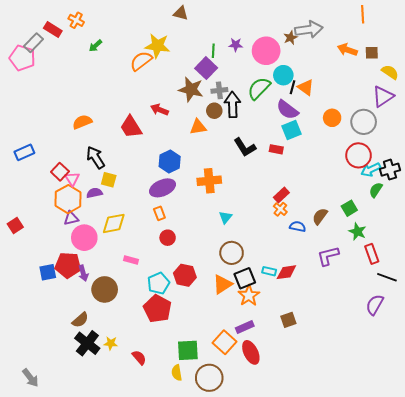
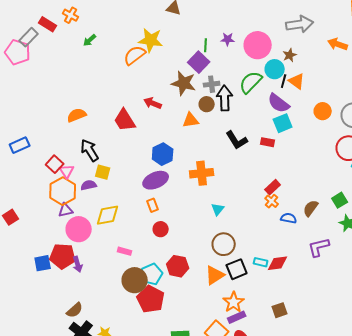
brown star: (290, 38) -> (290, 55), moved
brown circle: (105, 289) -> (135, 280), moved
orange star: (249, 296) -> (234, 302), moved

